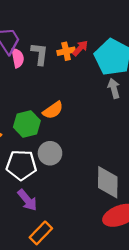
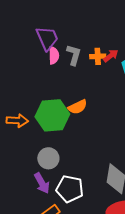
green hexagon: (27, 124) -> (52, 115), size x1.4
gray circle: (50, 153) -> (48, 158), moved
white pentagon: (21, 165) -> (70, 189), moved

